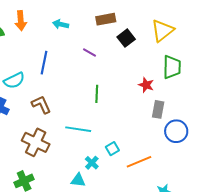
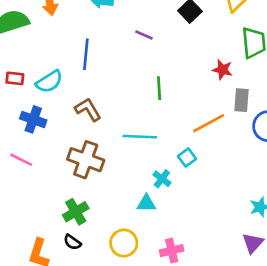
orange line: (139, 162) -> (209, 123), moved

